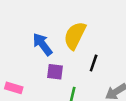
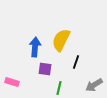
blue arrow: (42, 44) -> (35, 47), turned 42

